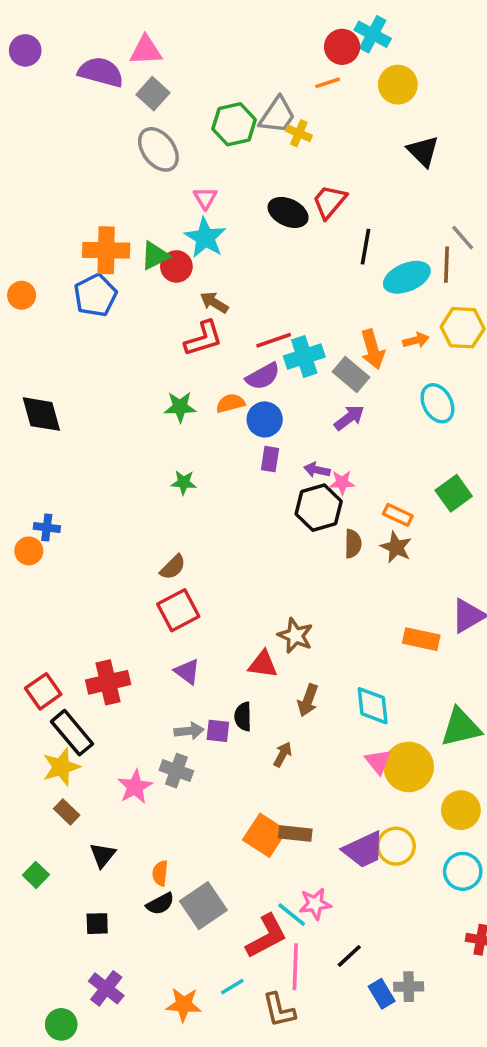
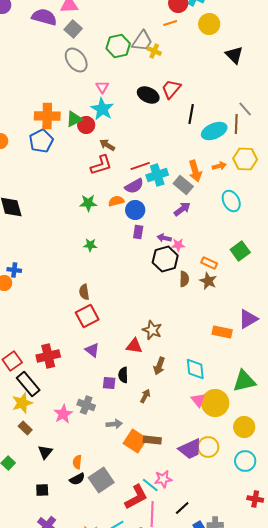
black triangle: (423, 151) -> (234, 55), moved
brown semicircle: (173, 567) -> (84, 292), turned 126
gray arrow: (189, 731) -> (114, 424), moved

